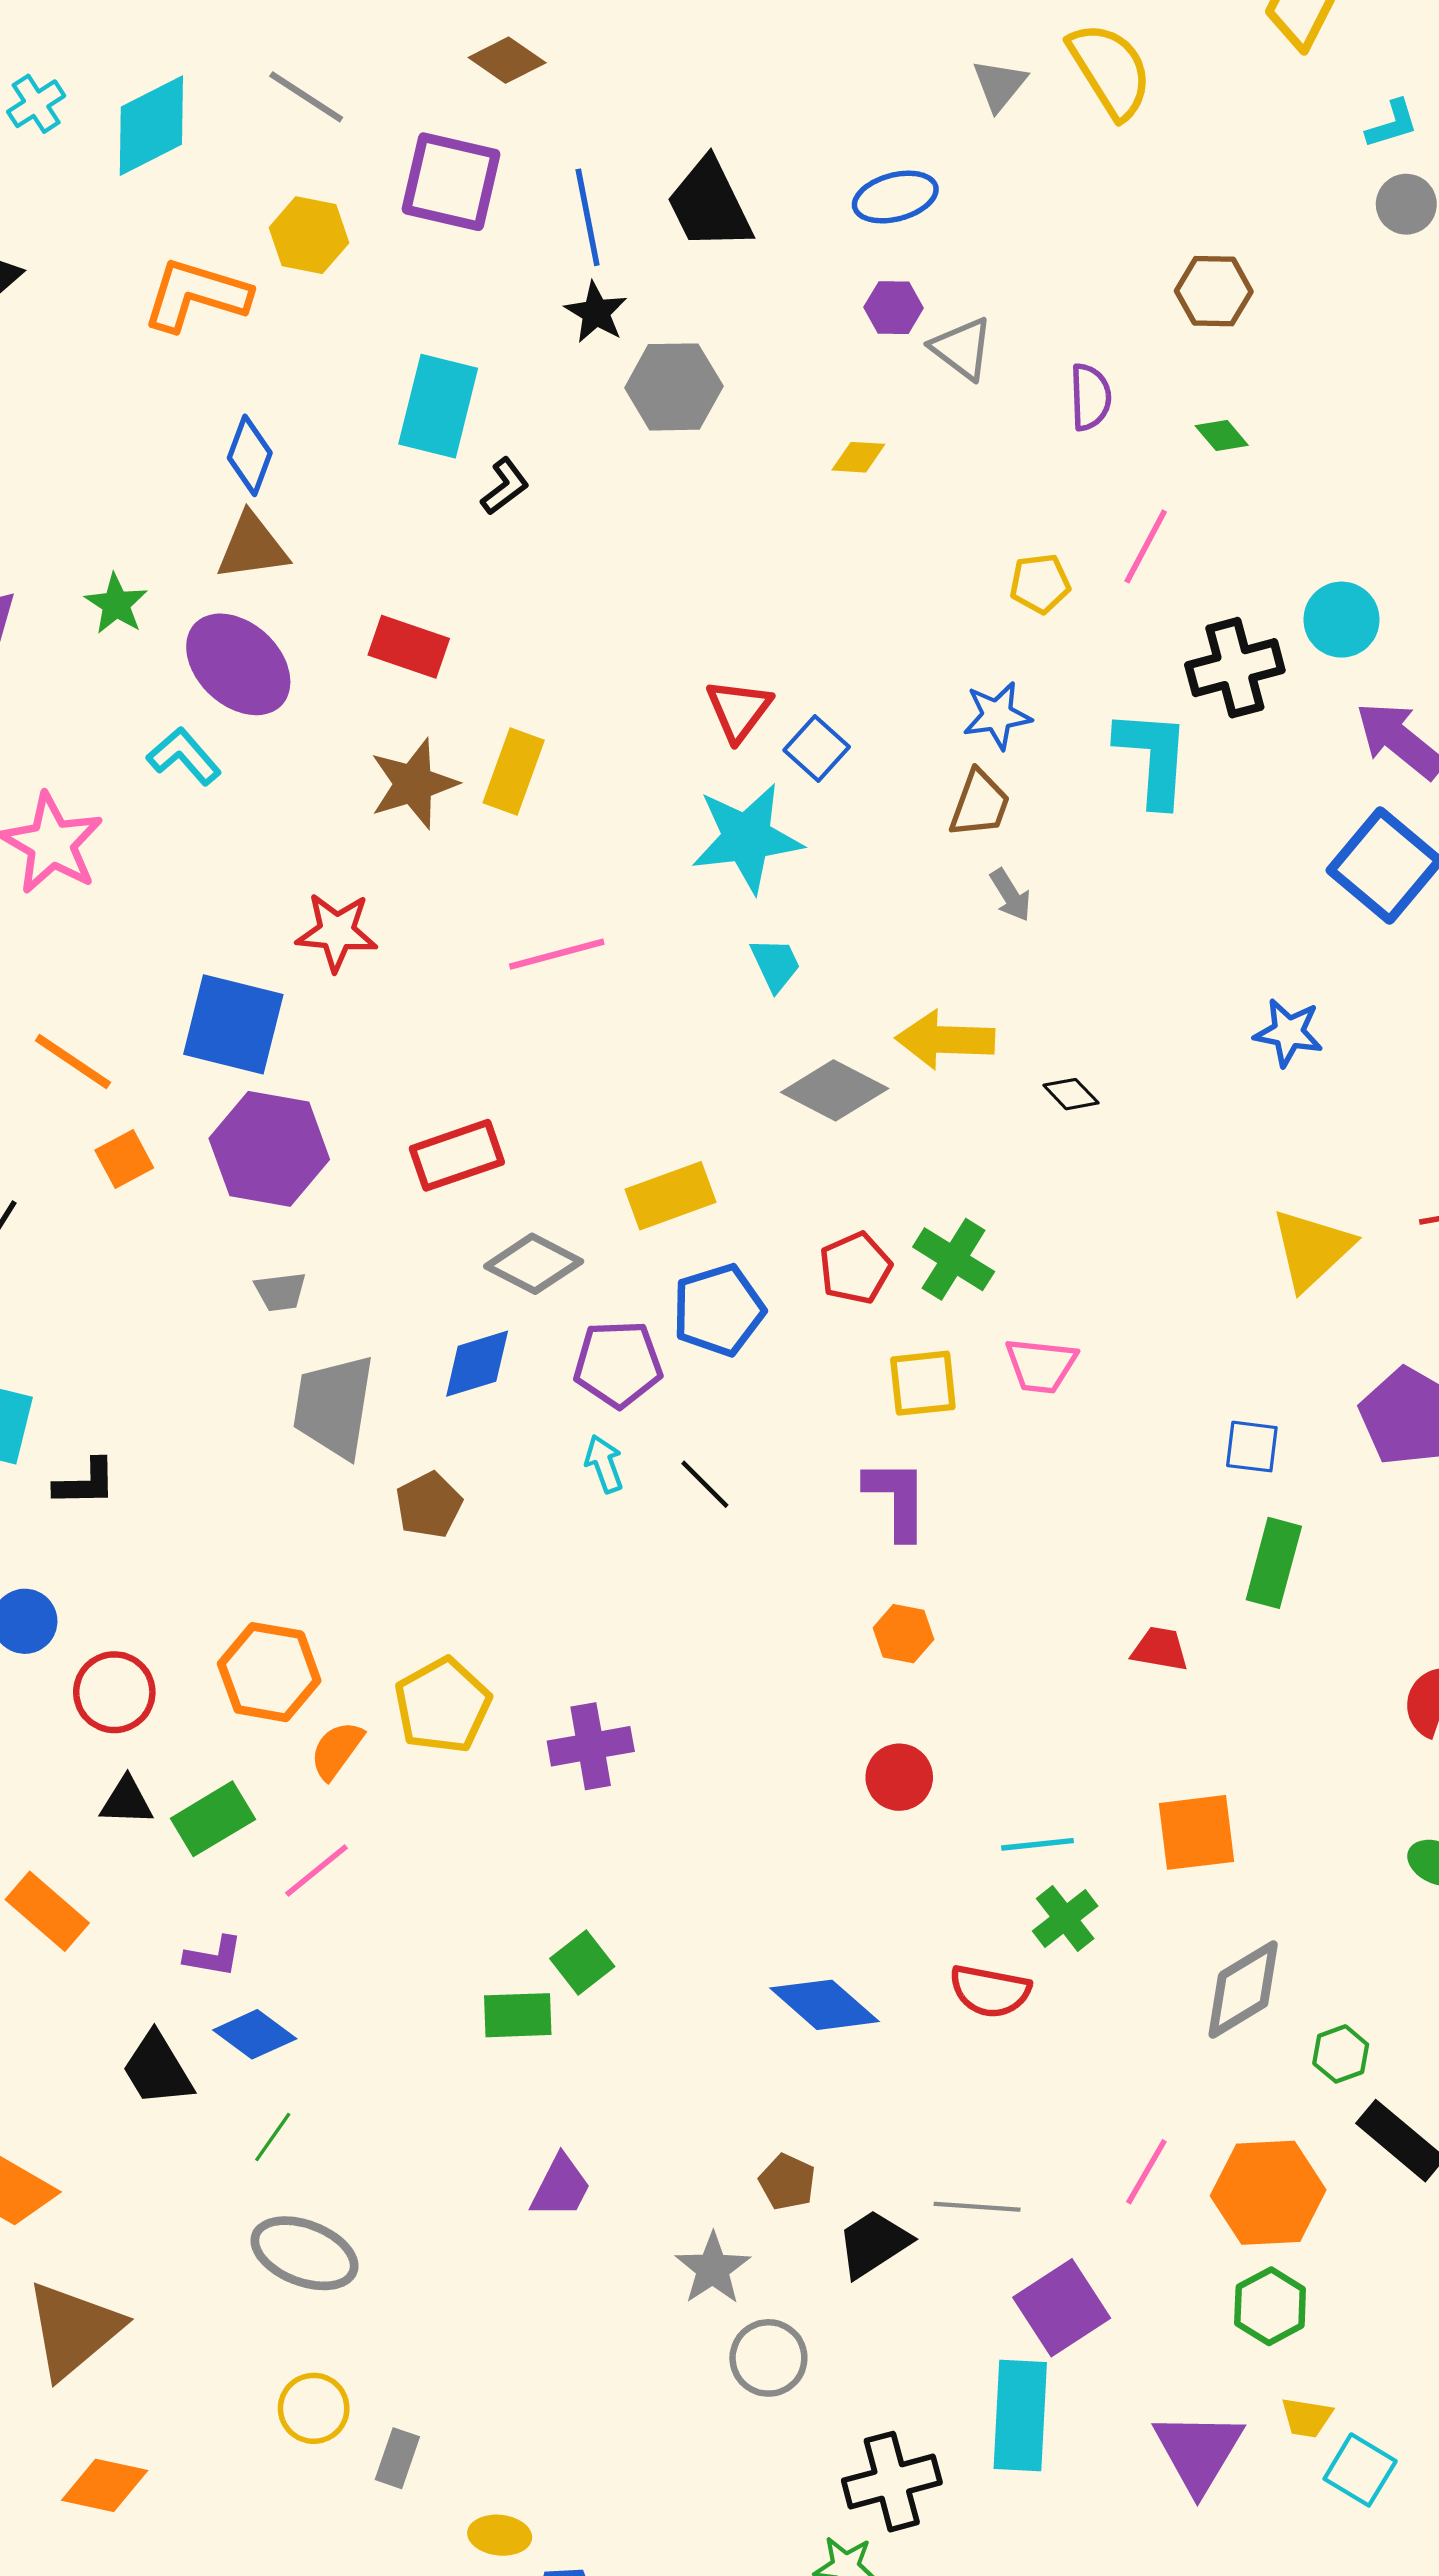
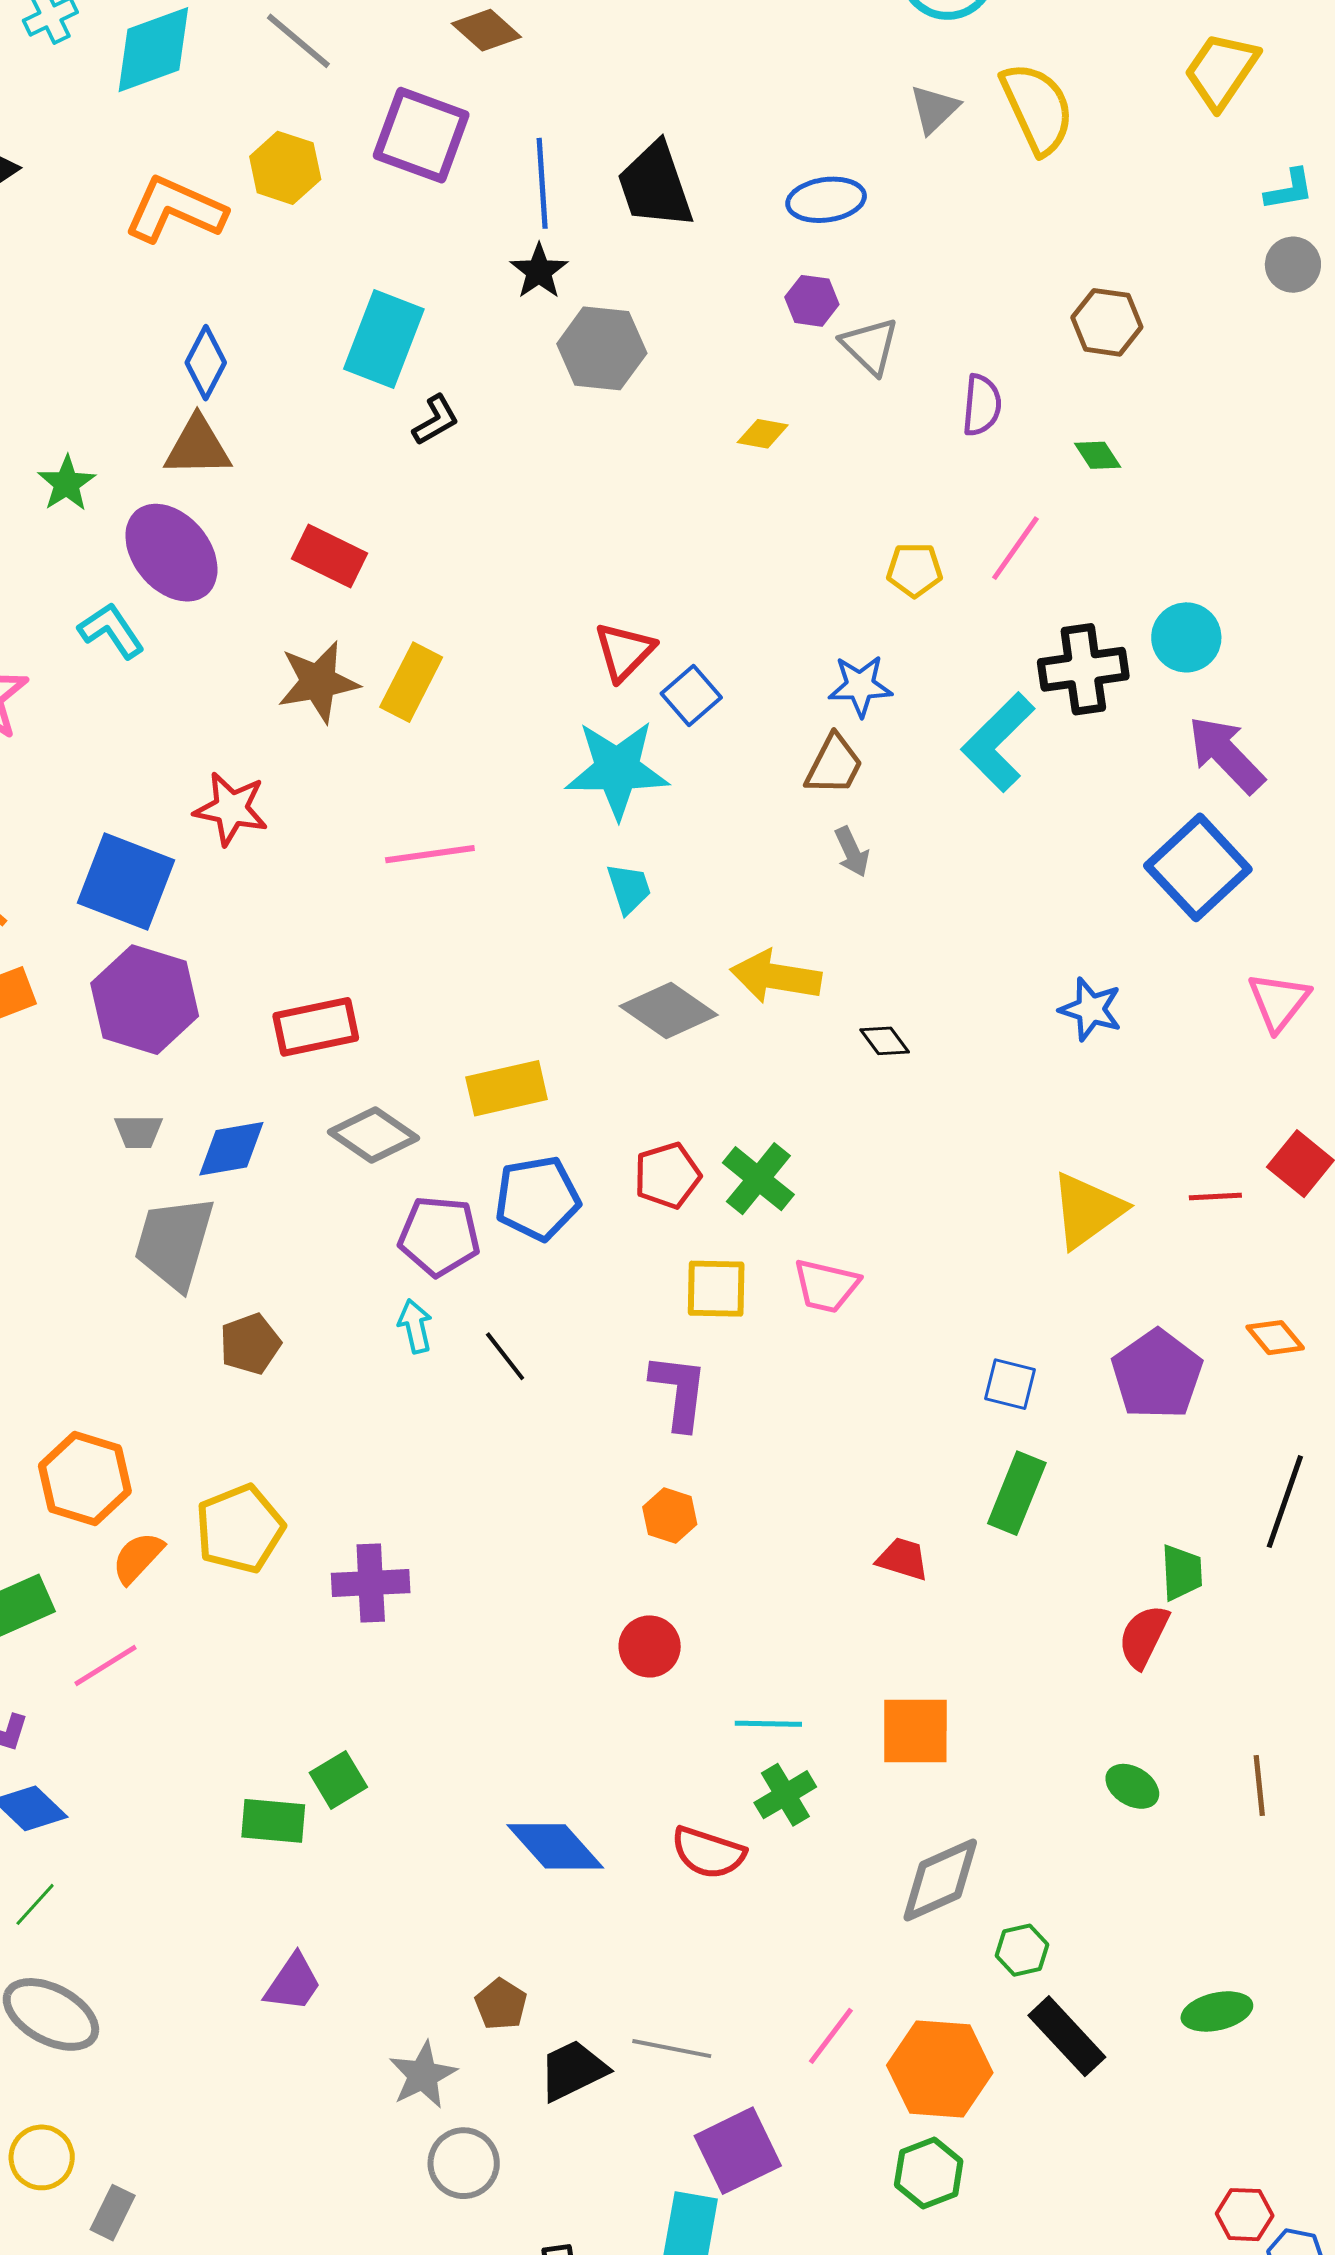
cyan L-shape: (1153, 757) -> (998, 742), turned -146
blue diamond: (477, 1364) -> (231, 1149), moved

